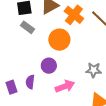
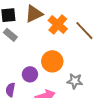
orange circle: (59, 40) -> (52, 61), moved

